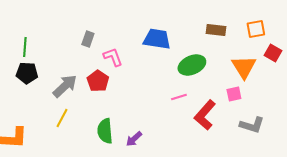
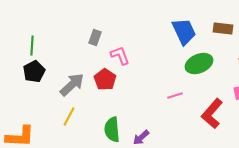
blue trapezoid: (157, 39) -> (184, 32), moved, turned 56
black pentagon: (27, 73) -> (34, 72), turned -30
pink line: (179, 97) -> (175, 96), moved

